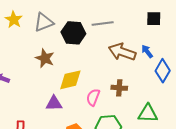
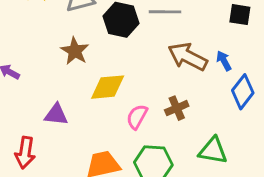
brown cross: (119, 88) -> (177, 108), turned -35
purple triangle: (54, 103) -> (56, 115), moved

